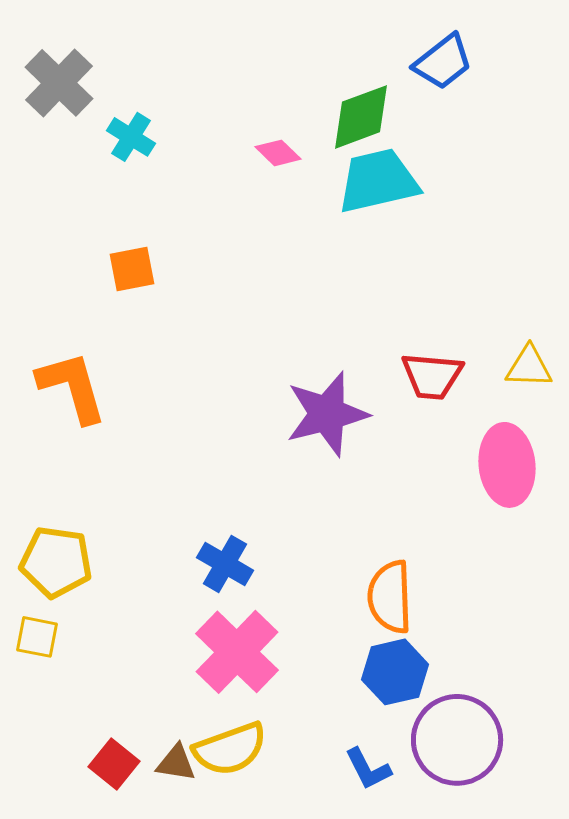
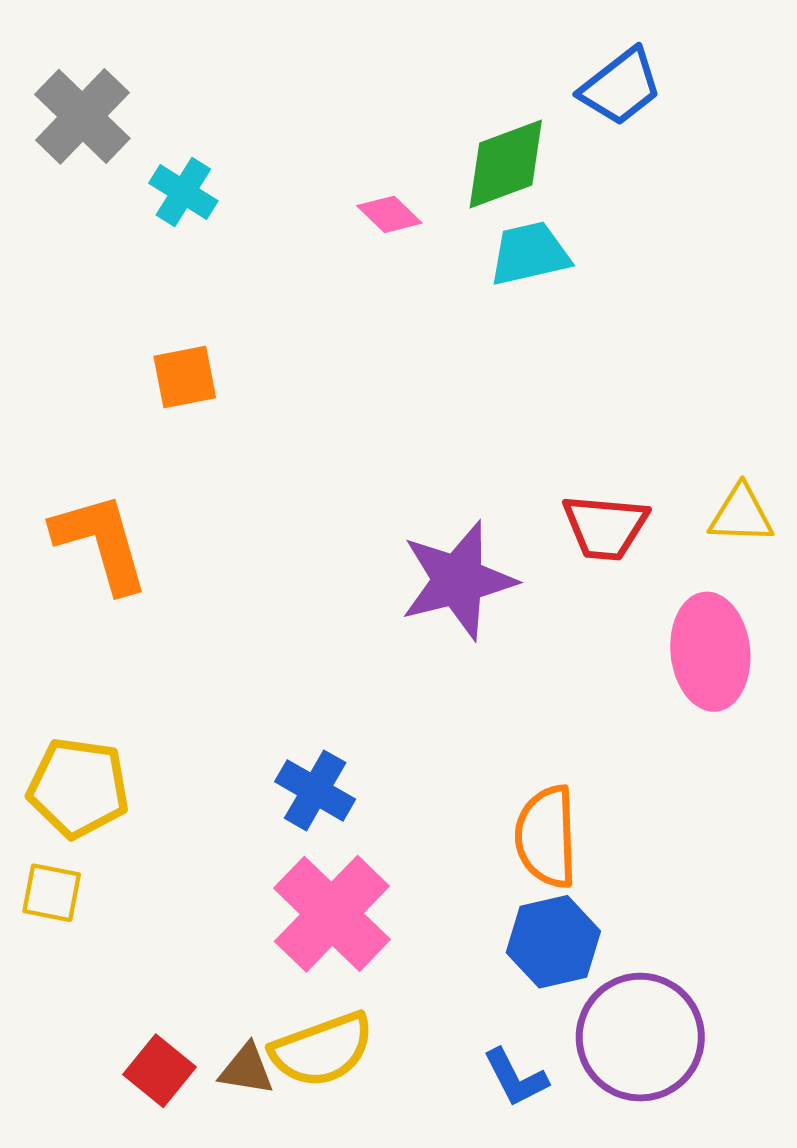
cyan trapezoid: (378, 181) -> (530, 254), size x0.7

